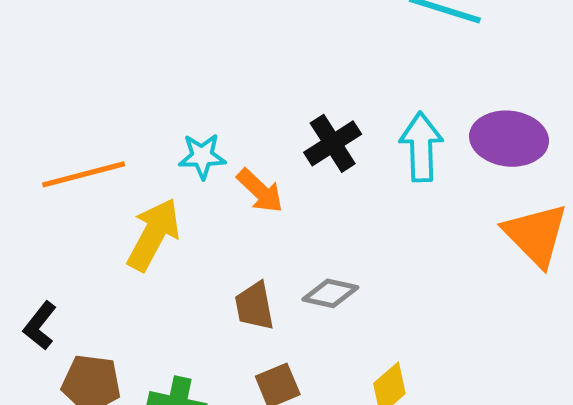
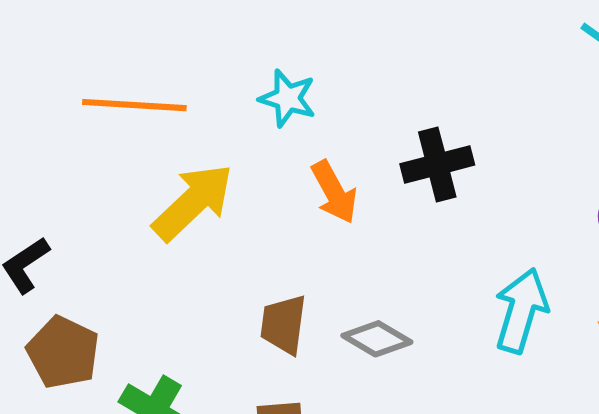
cyan arrow: (421, 147) -> (521, 311), moved
cyan star: (202, 156) -> (288, 98), moved

